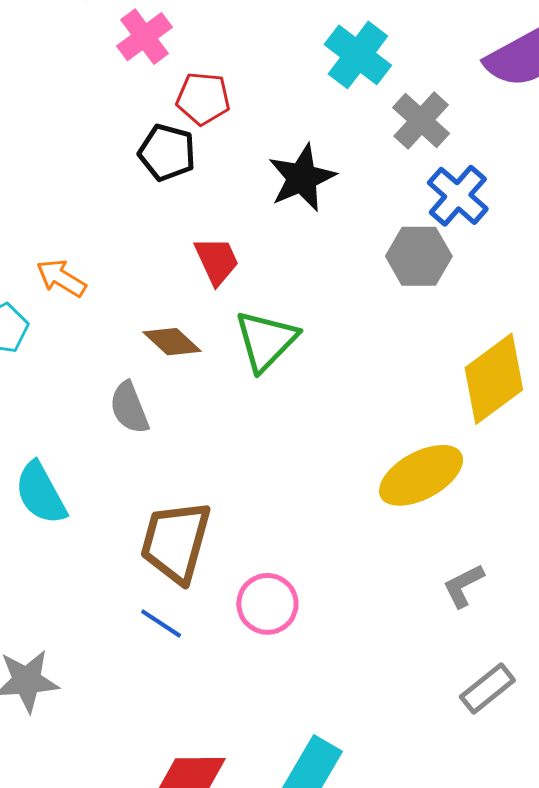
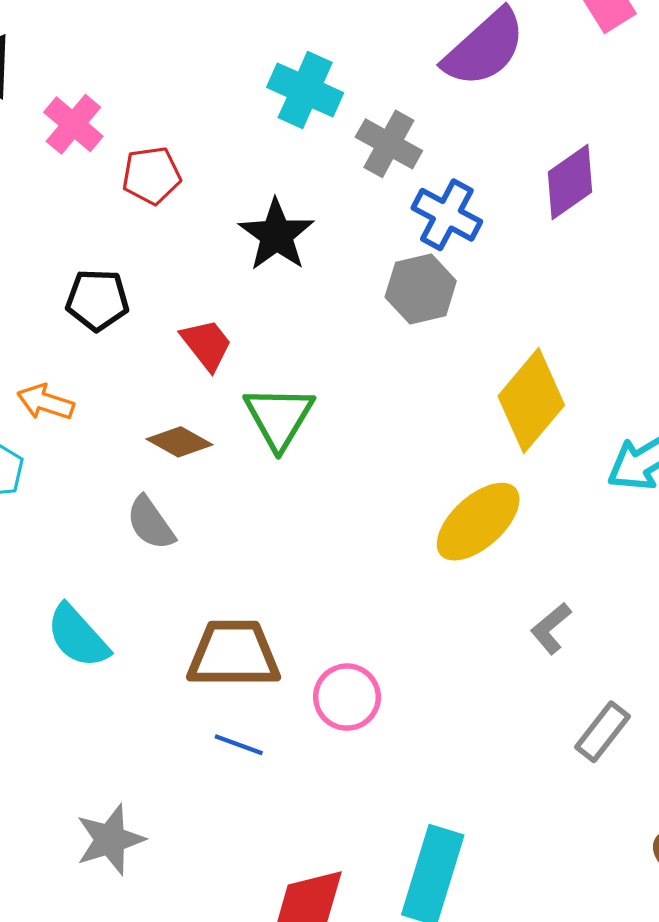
black pentagon: (167, 152) -> (97, 300), moved
brown trapezoid: (176, 542) -> (234, 654), turned 88

